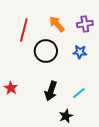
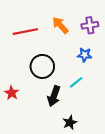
red line: (24, 30) -> (25, 32), turned 65
black circle: (46, 51) -> (42, 66), moved
cyan line: (79, 93) -> (76, 82), moved

